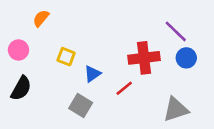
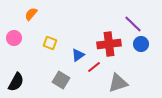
blue triangle: (92, 74) -> (78, 55), moved
black semicircle: (21, 88) -> (16, 82), moved
gray triangle: (176, 109) -> (118, 83), moved

